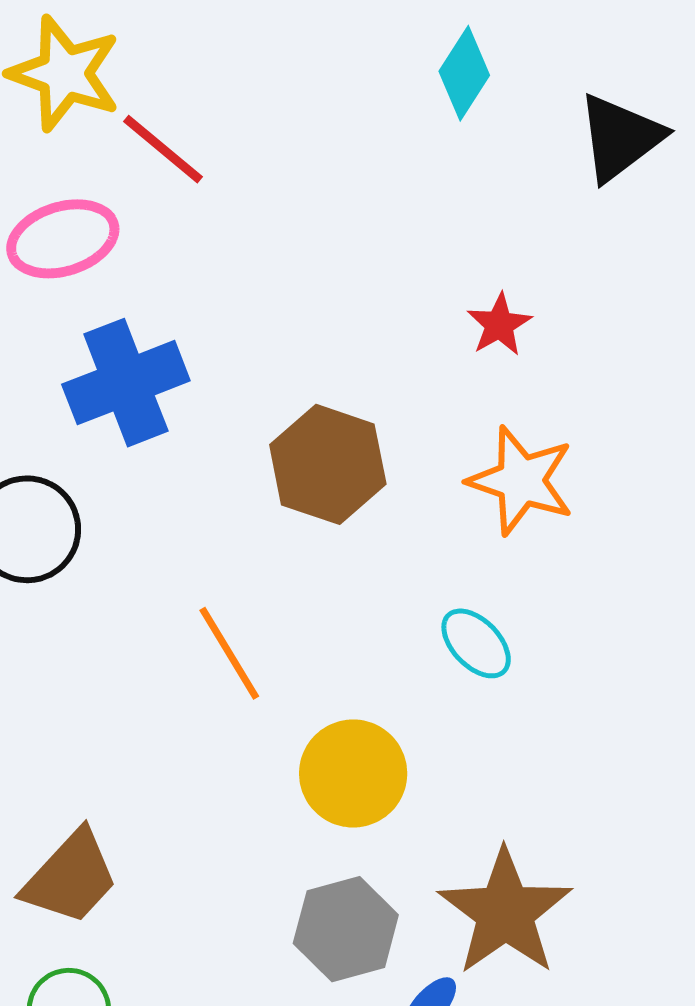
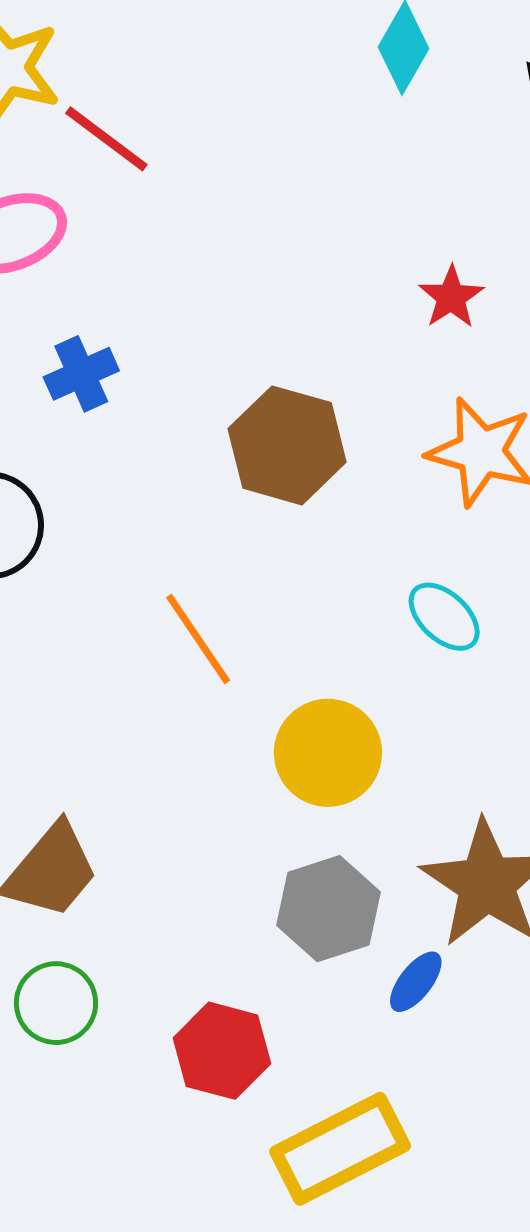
blue cross: (126, 383) -> (81, 374), size x0.6

